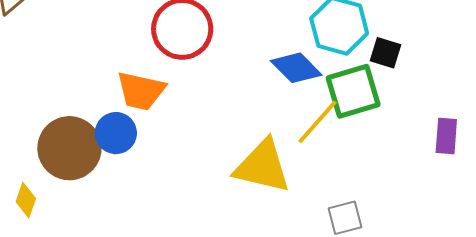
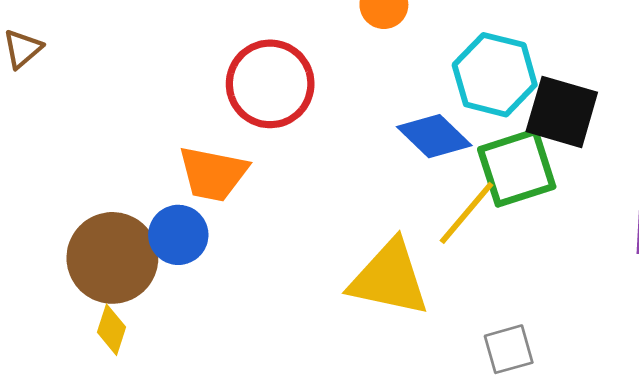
black square: (385, 53) -> (562, 112), size x1.6
yellow diamond: (26, 200) -> (111, 330), moved

